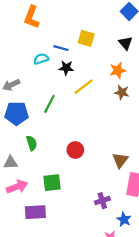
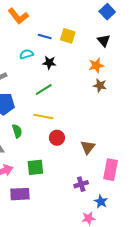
orange L-shape: (32, 17) -> (18, 16), turned -60
blue line: (61, 48) -> (45, 37), moved
yellow line: (84, 87) -> (43, 117), moved, turned 48
green line: (49, 104) -> (44, 90), moved, turned 30
brown triangle: (120, 160) -> (88, 147), moved

